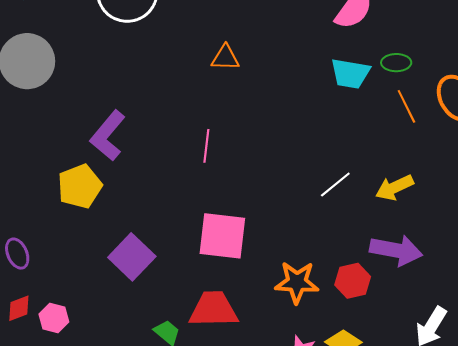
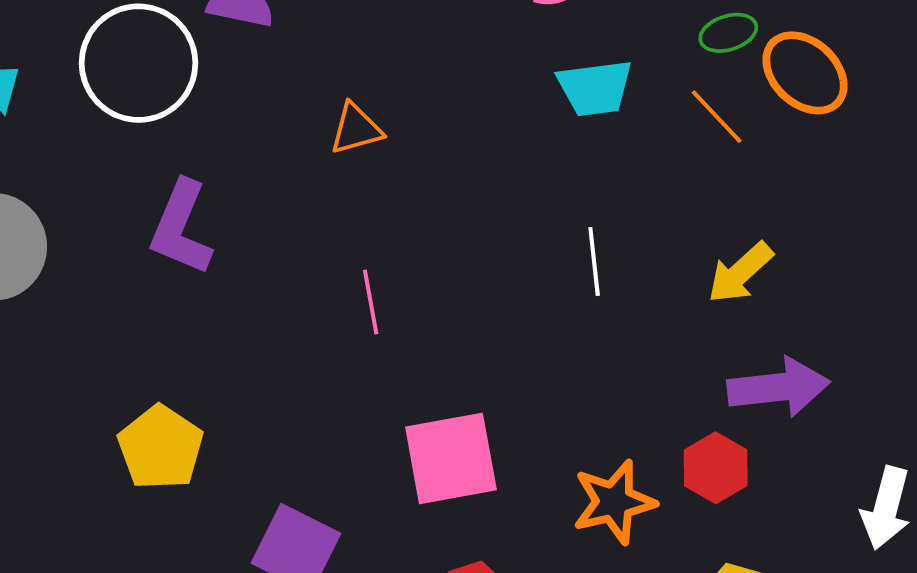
green ellipse: (396, 63) -> (728, 33), moved
purple L-shape: (108, 136) -> (181, 228), moved
white line: (335, 185) -> (594, 261), moved, turned -40

